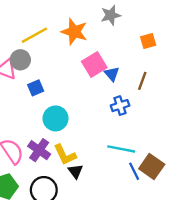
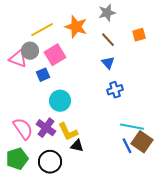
pink square: (94, 64) -> (55, 55), moved
brown line: (142, 81) -> (108, 40), moved, turned -63
cyan line: (121, 149) -> (132, 127), moved
black triangle: (75, 171) -> (77, 146), turned -40

